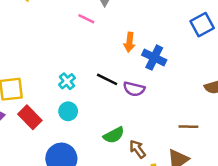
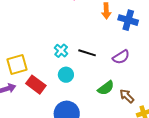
black line: (107, 79) -> (87, 53), moved
purple semicircle: (134, 89) -> (121, 57), moved, turned -36

